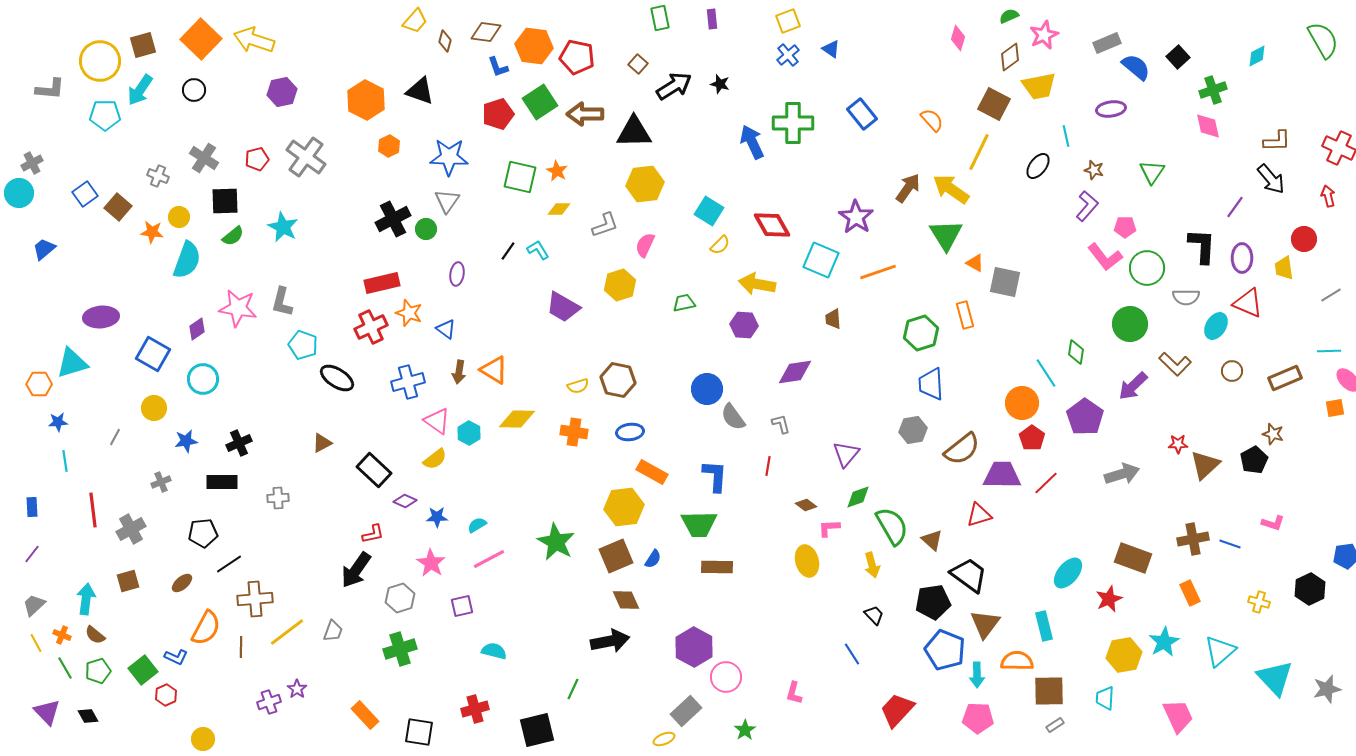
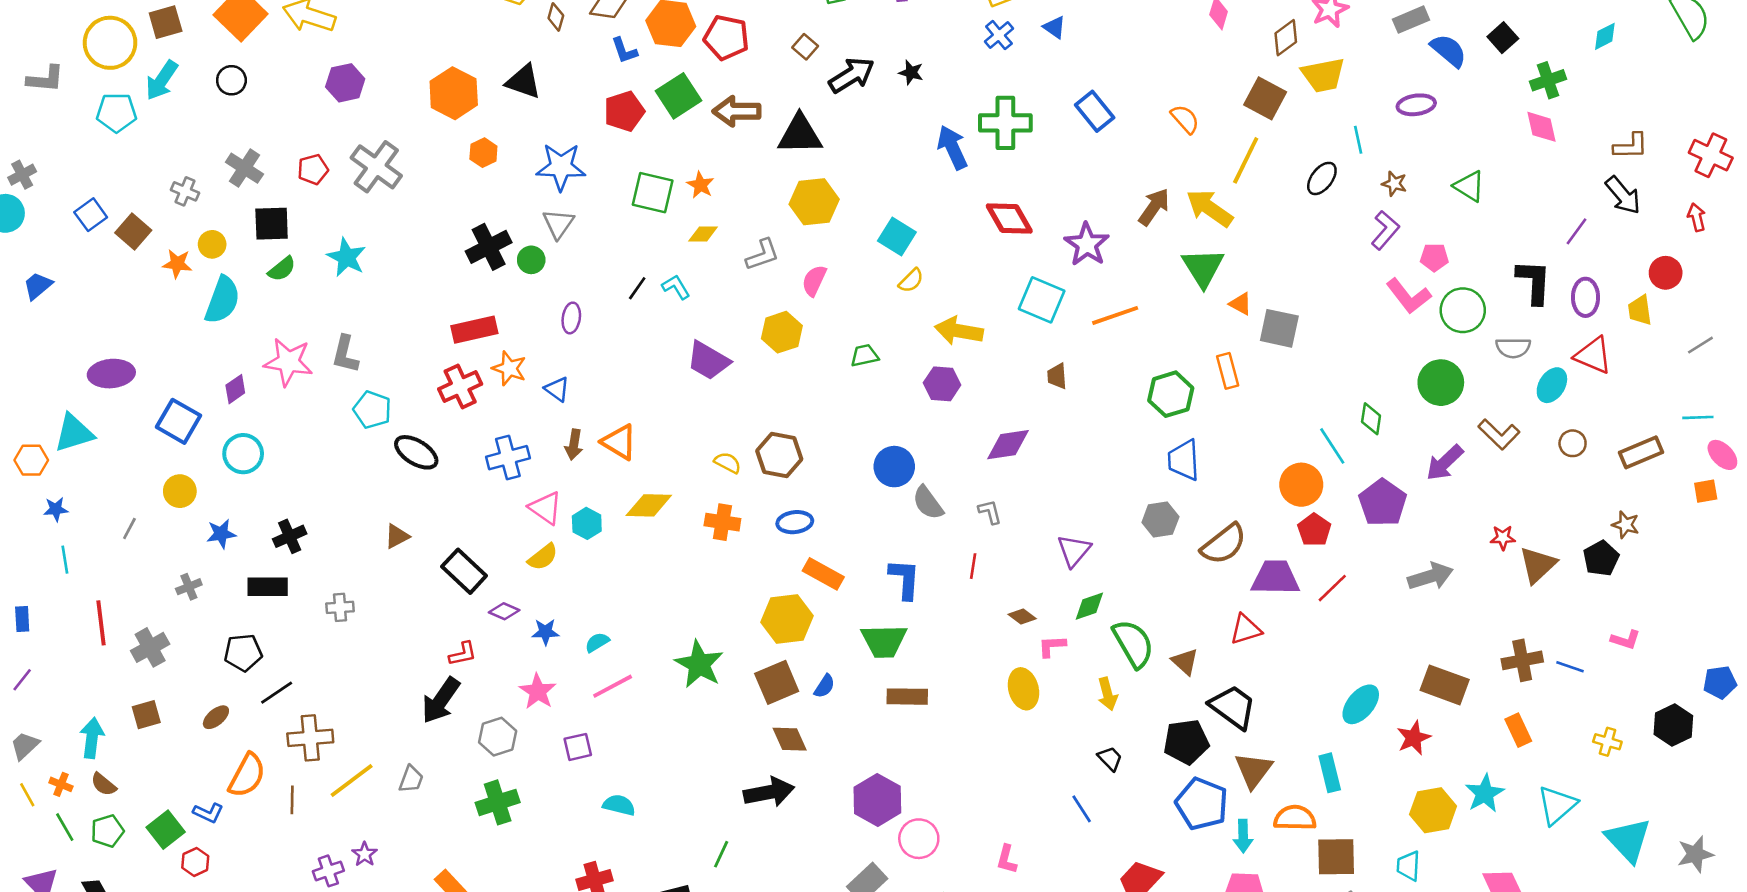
green triangle: (1152, 172) -> (1469, 186), turned -32
red diamond: (772, 225) -> (1009, 219), moved
yellow semicircle: (578, 386) -> (728, 463), turned -135

